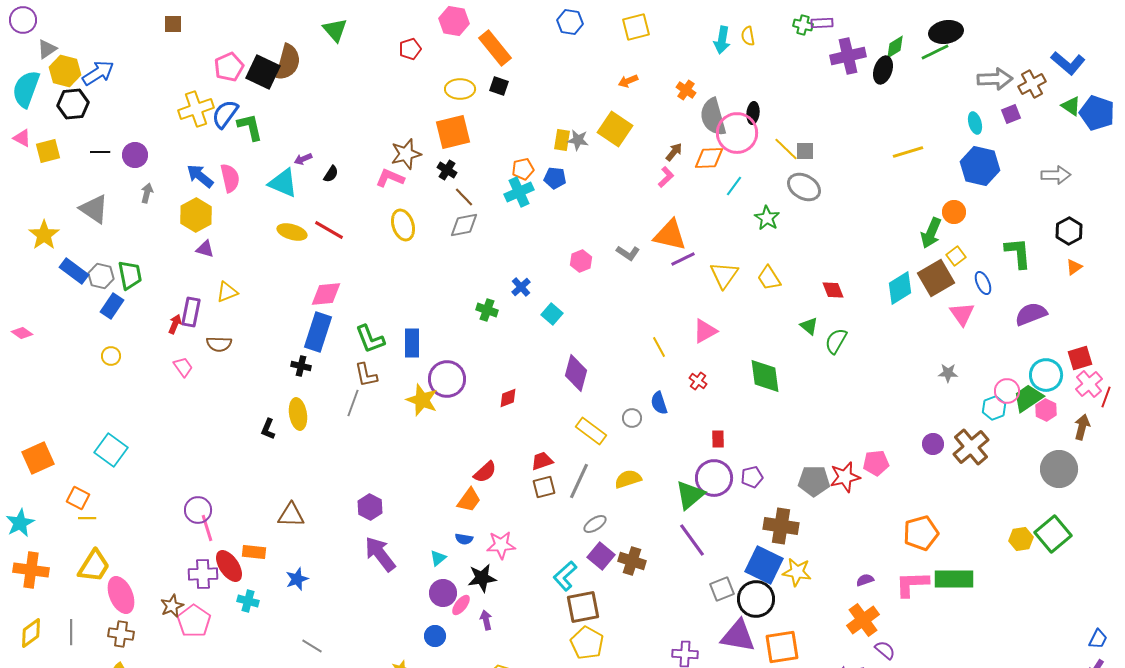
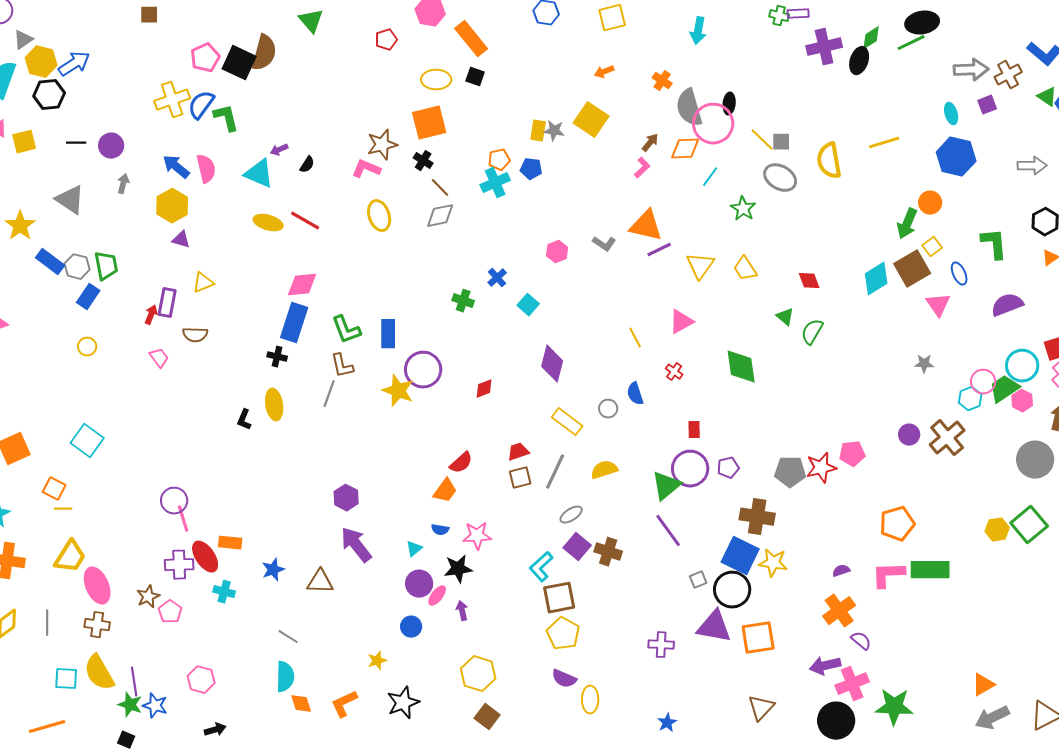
yellow semicircle: (748, 36) -> (829, 161), moved, size x1.8
brown triangle: (291, 515) -> (320, 582), moved
gray square: (722, 589) -> (698, 580), size x0.7
pink pentagon: (194, 621) -> (170, 612), size x0.7

